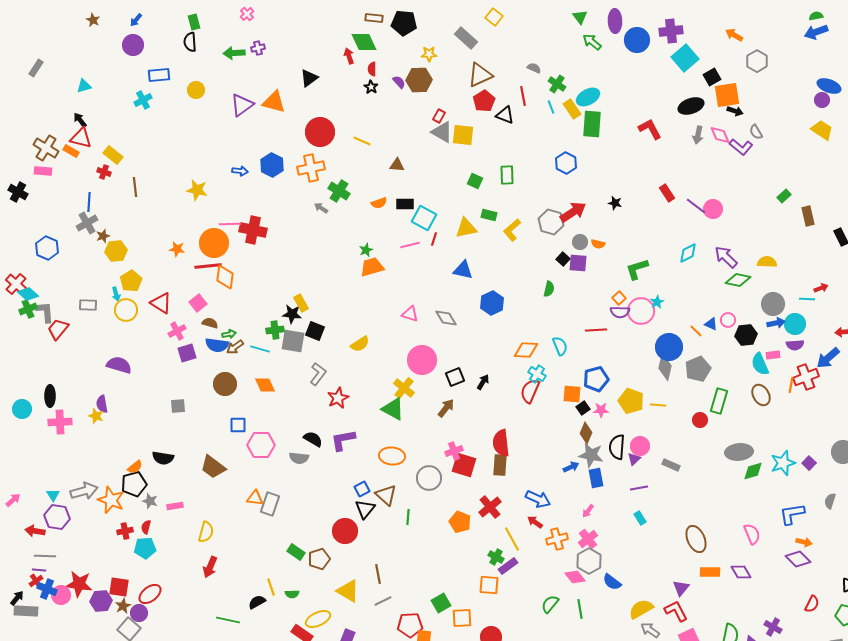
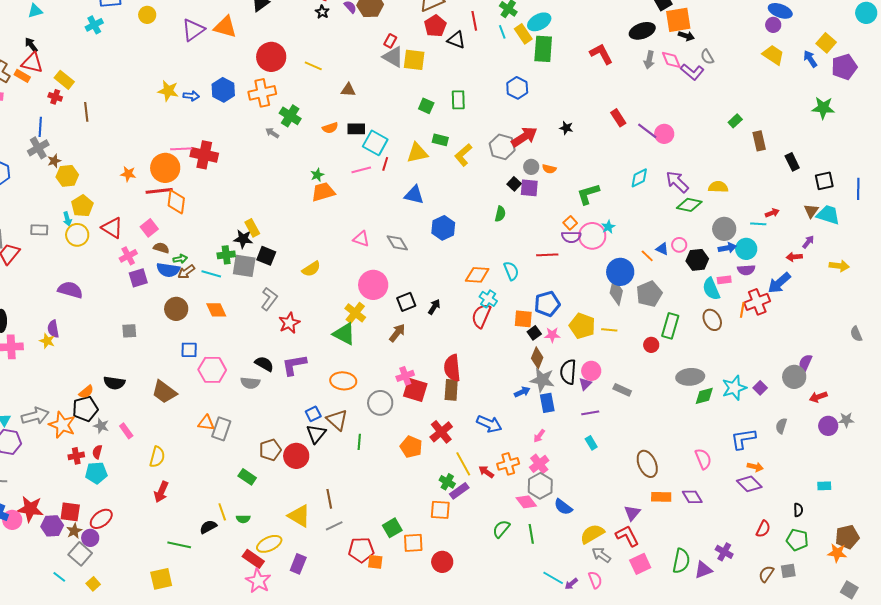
yellow star: (197, 190) -> (168, 91), moved
pink rectangle: (175, 506) -> (126, 431), turned 63
red arrow: (535, 522) -> (486, 472), moved
brown pentagon: (319, 559) -> (270, 450), moved

